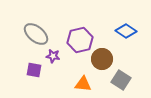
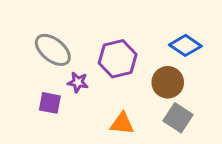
brown circle: (102, 59) -> (168, 82), moved

